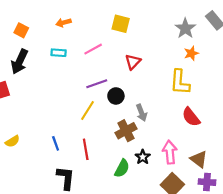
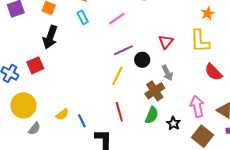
cyan rectangle: (59, 53) -> (83, 17), moved, turned 64
red triangle: (133, 62) -> (166, 42), moved
yellow semicircle: (12, 141) -> (62, 114), moved
blue line: (56, 143) -> (82, 121), moved
black star: (143, 157) -> (173, 123), moved
green semicircle: (122, 168) -> (152, 115), moved

